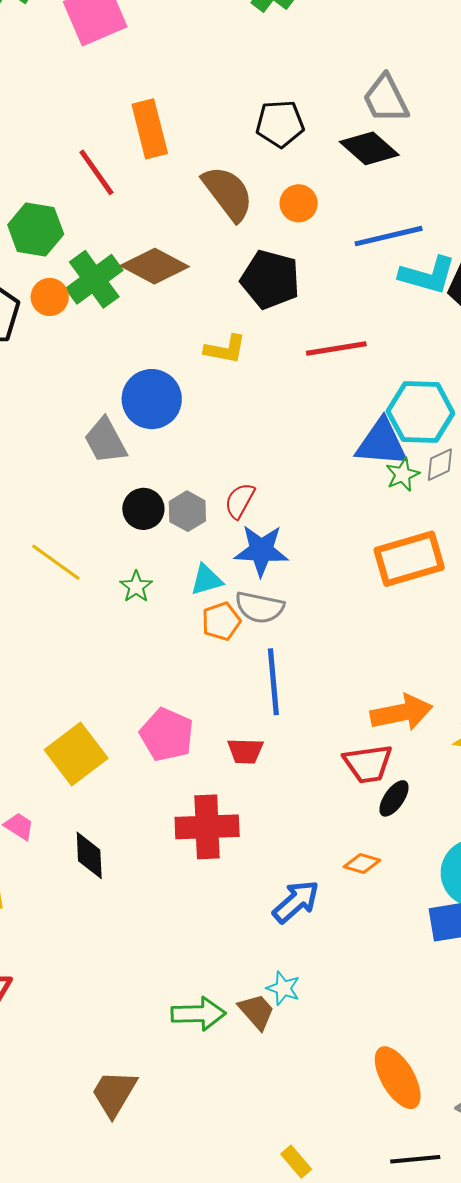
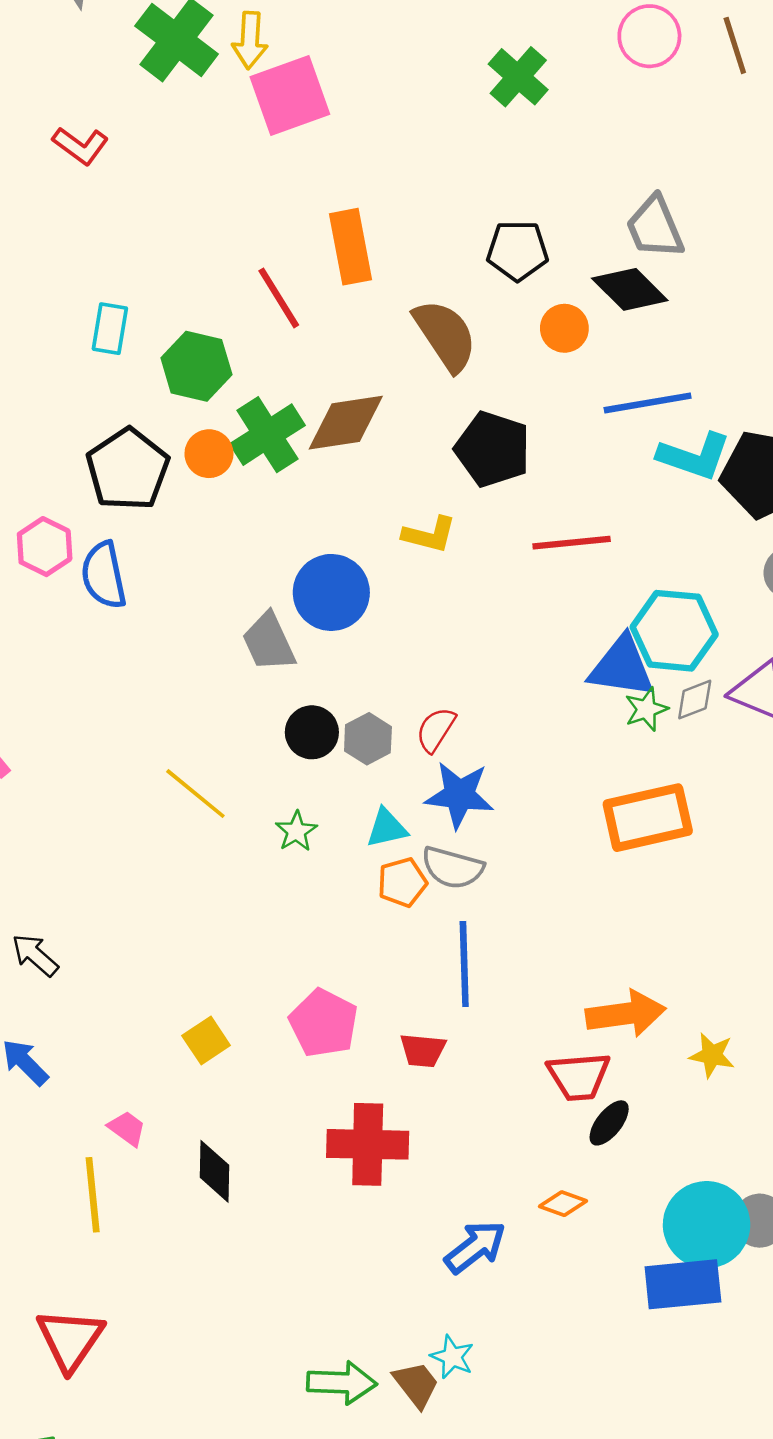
orange circle: (299, 203) -> (564, 328), moved
brown diamond: (155, 266) -> (346, 423), turned -40
yellow square: (76, 754) -> (206, 1040), size x0.6

